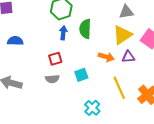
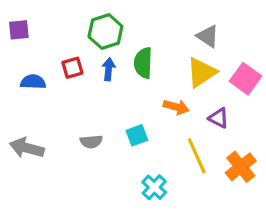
gray triangle: (126, 12) -> (208, 36), turned 42
purple triangle: (128, 57) -> (219, 118), moved, turned 32
red square: (55, 59) -> (72, 68), moved

